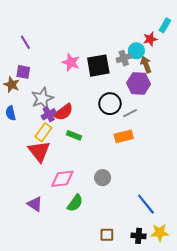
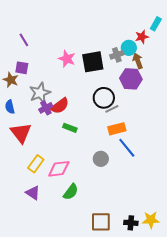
gray line: (130, 113) -> (112, 109), moved
yellow rectangle: (43, 132) -> (36, 164), moved
red triangle: (39, 151) -> (21, 133), moved
gray circle: (103, 178) -> (101, 159), moved
blue line: (146, 204) -> (127, 148), moved
brown square: (107, 235) -> (101, 222), size x1.5

